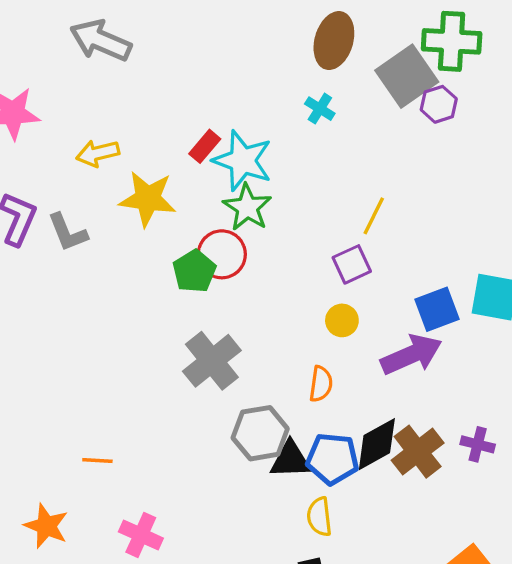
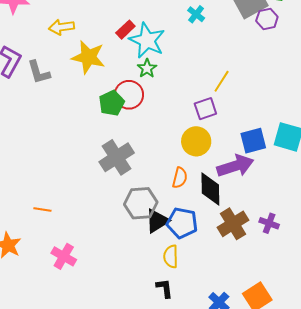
green star: (247, 207) -> (147, 68), size x0.7
yellow circle: (342, 320) -> (196, 141), size x1.5
black diamond: (377, 444) -> (210, 189), moved, turned -68
black triangle: (291, 460) -> (157, 221), turned -36

